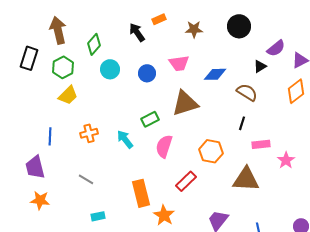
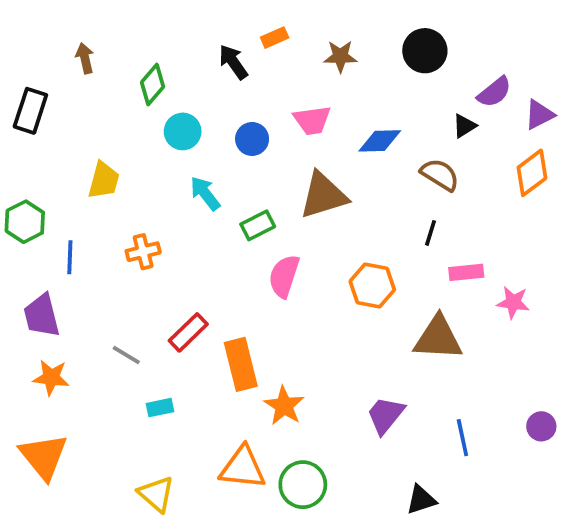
brown arrow: (58, 30) -> (85, 58), size x0.6
green hexagon: (63, 67) -> (25, 222), moved
yellow trapezoid: (68, 95) -> (104, 180), turned -30
cyan arrow: (125, 139) -> (205, 193), moved
pink star: (286, 160) -> (513, 302), turned -30
gray line: (86, 179) -> (126, 355), moved
red rectangle: (186, 181) -> (188, 332), moved

